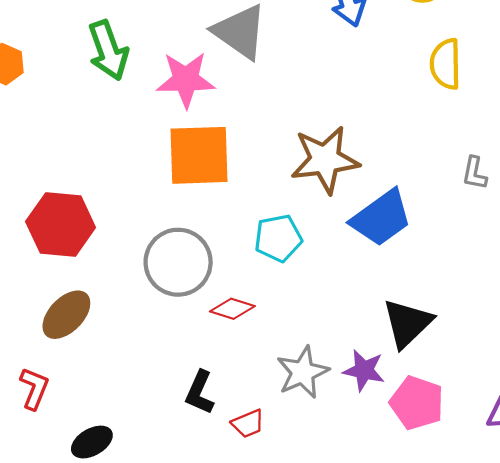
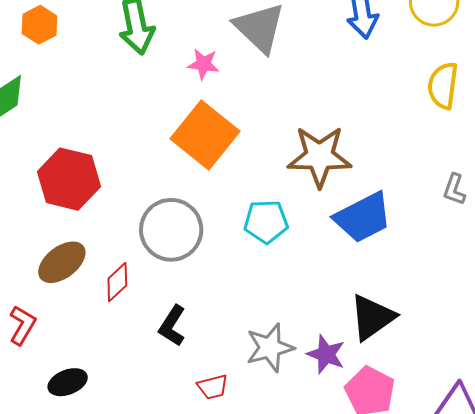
pink star: (186, 80) -> (203, 64), size x0.6
orange square: (199, 155) -> (205, 135), turned 32
red diamond: (232, 309) -> (117, 282), moved, turned -69
black L-shape: (200, 392) -> (172, 326), moved

